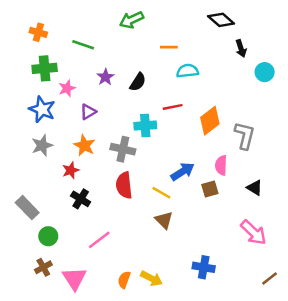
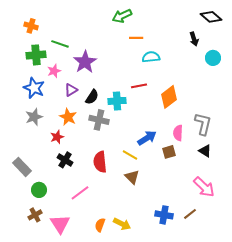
green arrow: (132, 20) -> (122, 16), moved
black diamond: (221, 20) -> (211, 17), moved
green line: (83, 45) -> (60, 44), moved
purple star: (105, 77) -> (85, 62), size x1.6
black semicircle: (138, 82) -> (92, 97), moved
gray L-shape: (245, 135) -> (203, 124), moved
red semicircle: (124, 185) -> (100, 162), moved
brown line: (270, 278) -> (190, 214), moved

